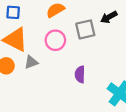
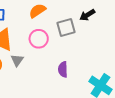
gray triangle: (31, 62) -> (17, 60), turned -32

